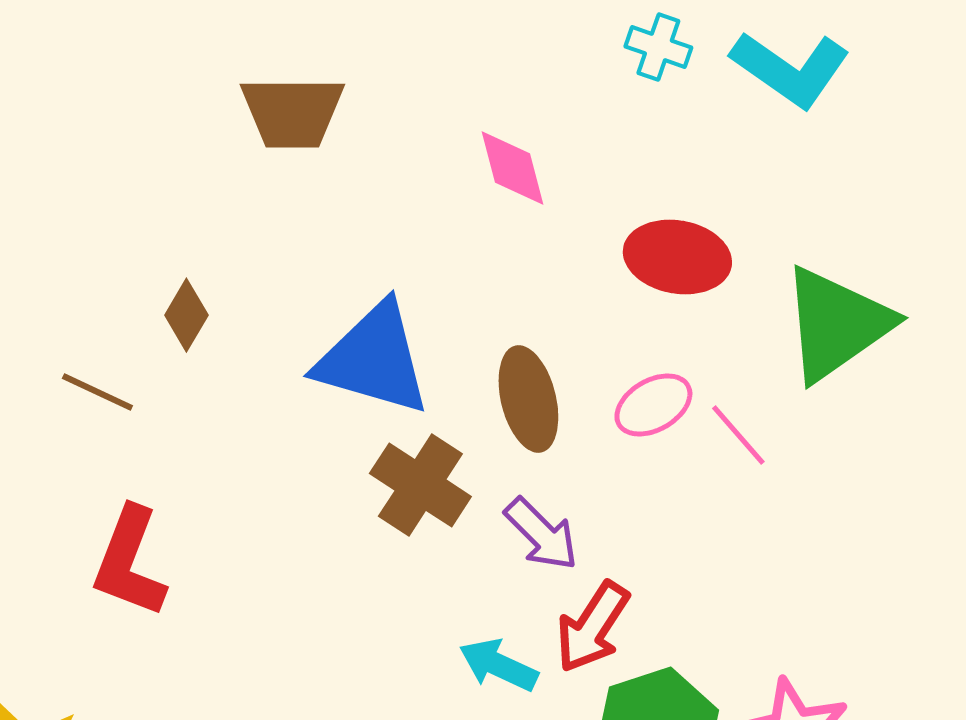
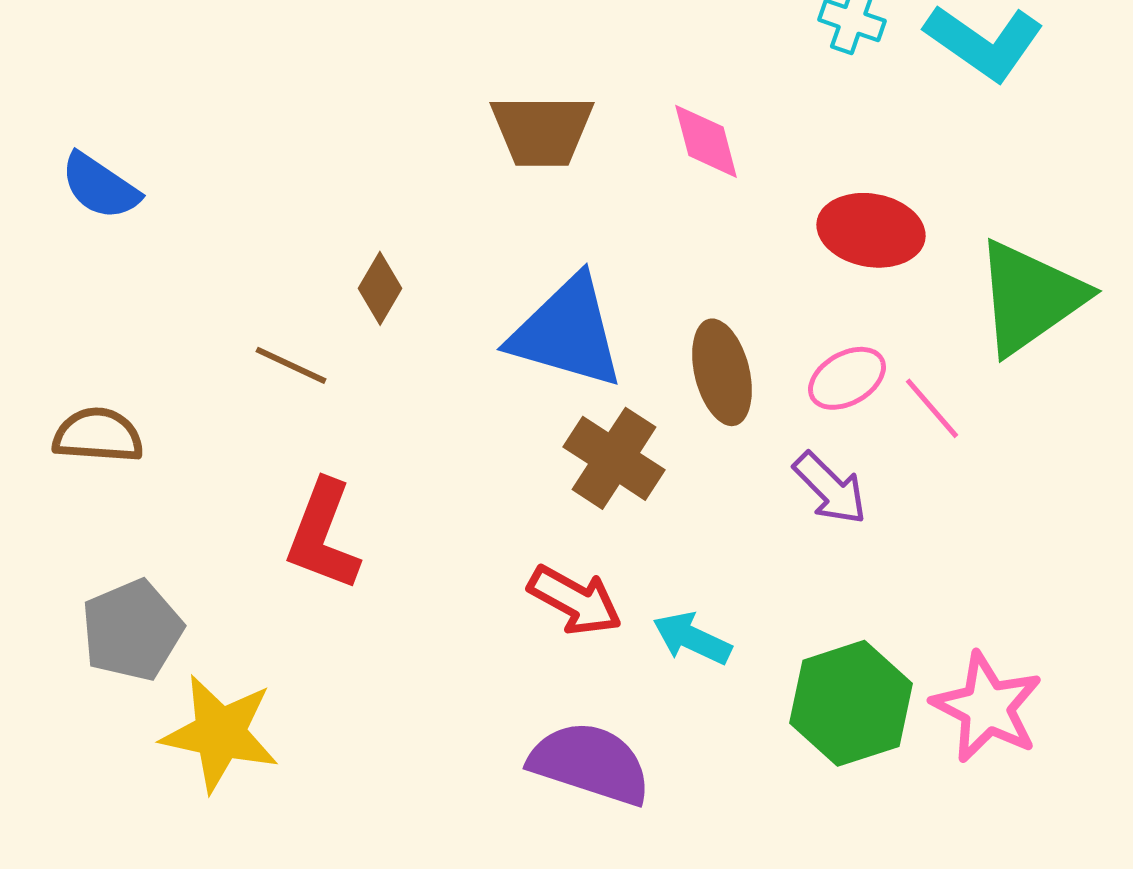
brown trapezoid: (292, 112) -> (542, 130), moved
purple arrow: (541, 534) -> (830, 488), moved
red arrow: (592, 627) -> (575, 600), moved, turned -94

